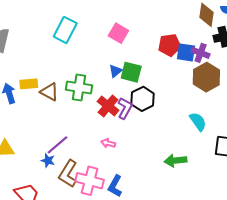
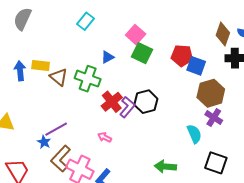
cyan rectangle: (65, 30) -> (86, 21), size x0.7
purple cross: (201, 53) -> (214, 118), moved
blue triangle: (115, 71) -> (108, 57), moved
green square: (131, 72) -> (142, 53), moved

